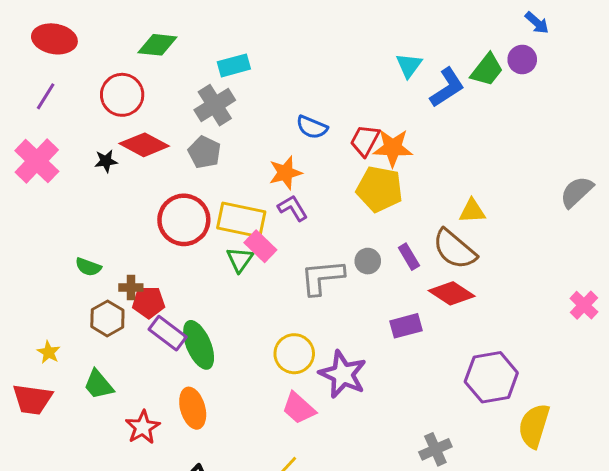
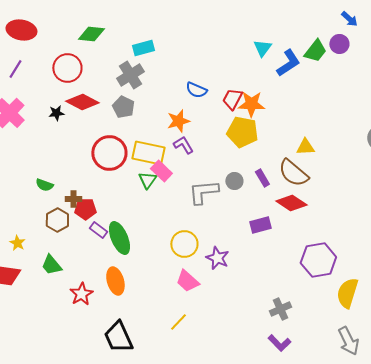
purple rectangle: (168, 333) -> (98, 230), size x0.7
purple star: (343, 374) -> (217, 258), size x0.7

